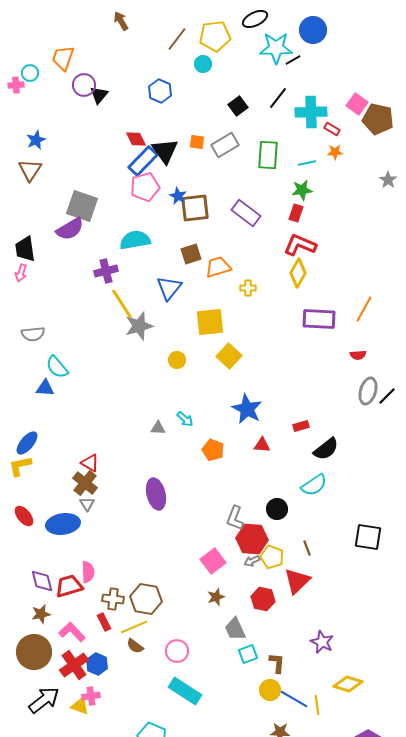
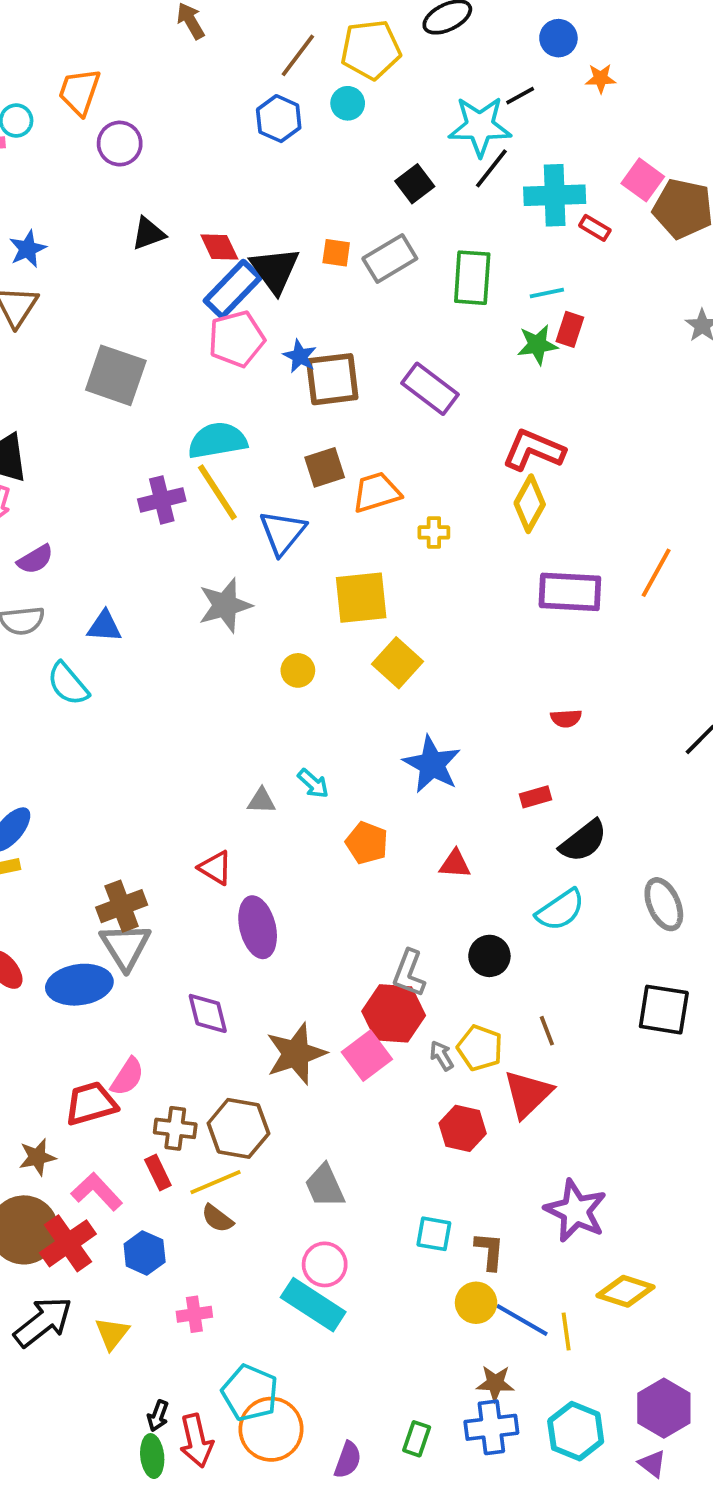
blue circle: (313, 30) -> (558, 38), size x0.7
cyan star: (276, 48) -> (480, 126), moved
blue hexagon: (160, 91) -> (279, 119), moved
black triangle: (99, 95) -> (148, 234), moved, turned 30
orange star: (335, 152) -> (601, 78), moved
red rectangle: (296, 213) -> (570, 329), moved
purple semicircle: (70, 229) -> (35, 559), moved, size x0.7
yellow line: (122, 304) -> (217, 492), moved
red semicircle: (358, 355) -> (566, 718), moved
blue triangle: (45, 388) -> (104, 626), moved
gray ellipse: (368, 391) -> (664, 904), moved, turned -40
red triangle: (262, 445) -> (455, 864), moved
red triangle: (90, 463) -> (215, 868), moved
brown cross: (85, 483) -> (122, 906), turned 30
gray triangle: (87, 504) -> (125, 946), size x1.8
red hexagon: (252, 539) -> (394, 1013), moved
gray arrow: (252, 561) -> (442, 1056), turned 84
pink semicircle: (88, 572) -> (127, 1077), turned 35
purple diamond: (42, 581) -> (208, 1013), moved
brown star: (216, 597) -> (296, 1054), moved, size x1.8
gray trapezoid: (235, 629) -> (325, 1186), moved
purple star: (322, 642) -> (576, 1211), size x1.4
pink circle: (177, 651) -> (325, 1264), moved
cyan square: (248, 654) -> (434, 1234), turned 30
red cross: (74, 665) -> (68, 1243), moved
pink cross: (91, 696) -> (194, 1314), moved
yellow triangle: (80, 706) -> (112, 1333), turned 48

